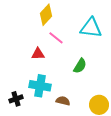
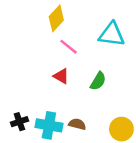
red triangle: (38, 54) -> (61, 76), moved, turned 32
cyan cross: (40, 86) -> (49, 125), moved

